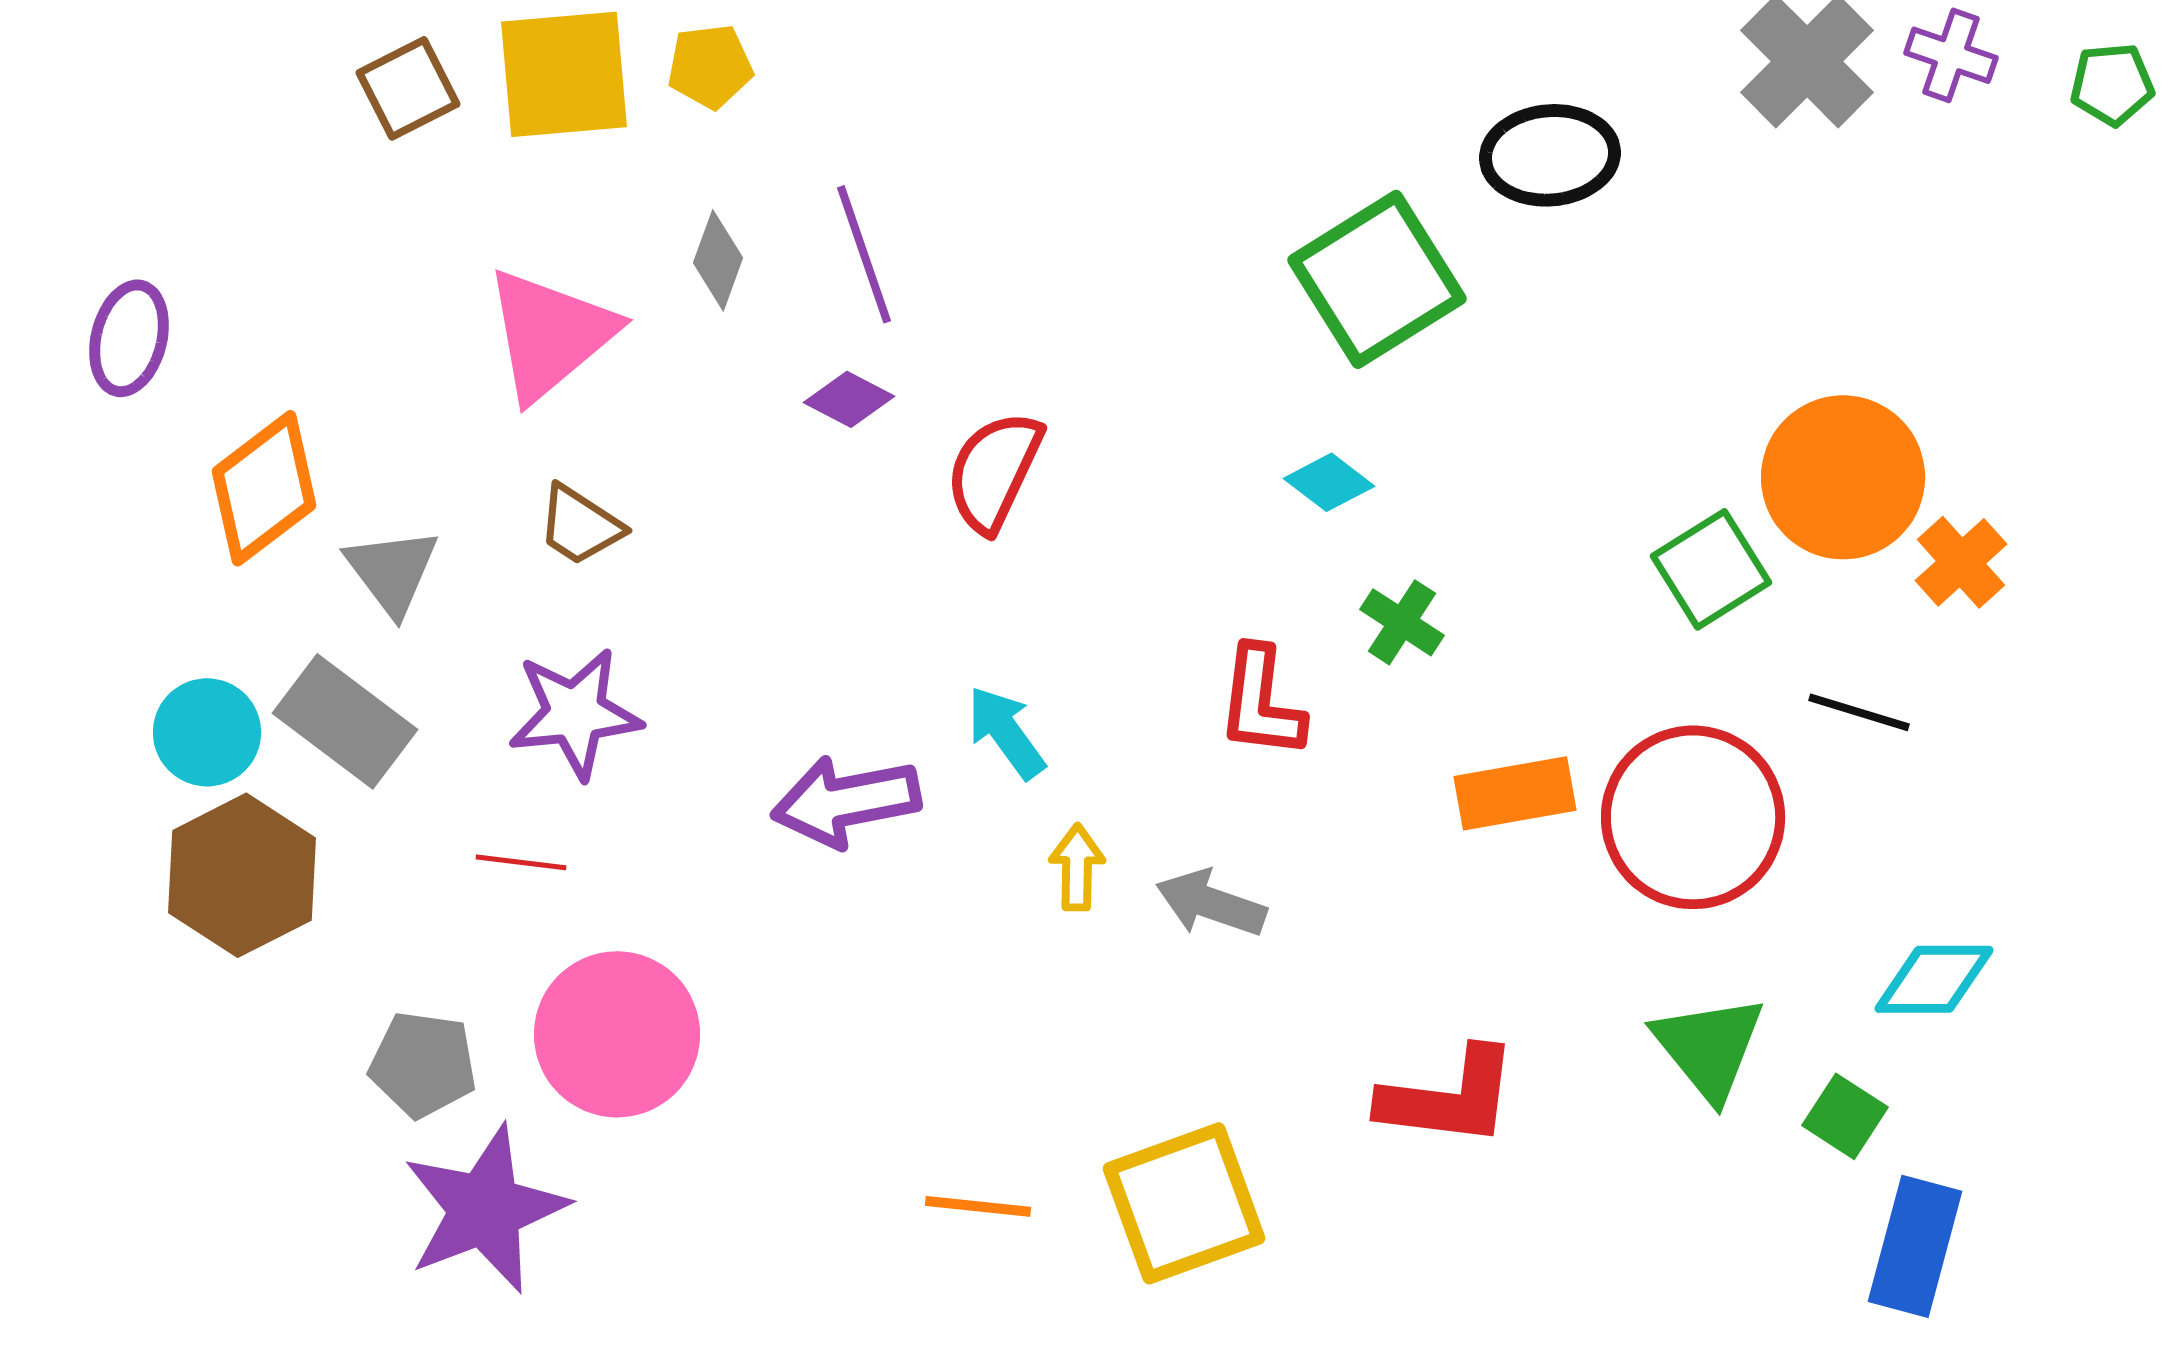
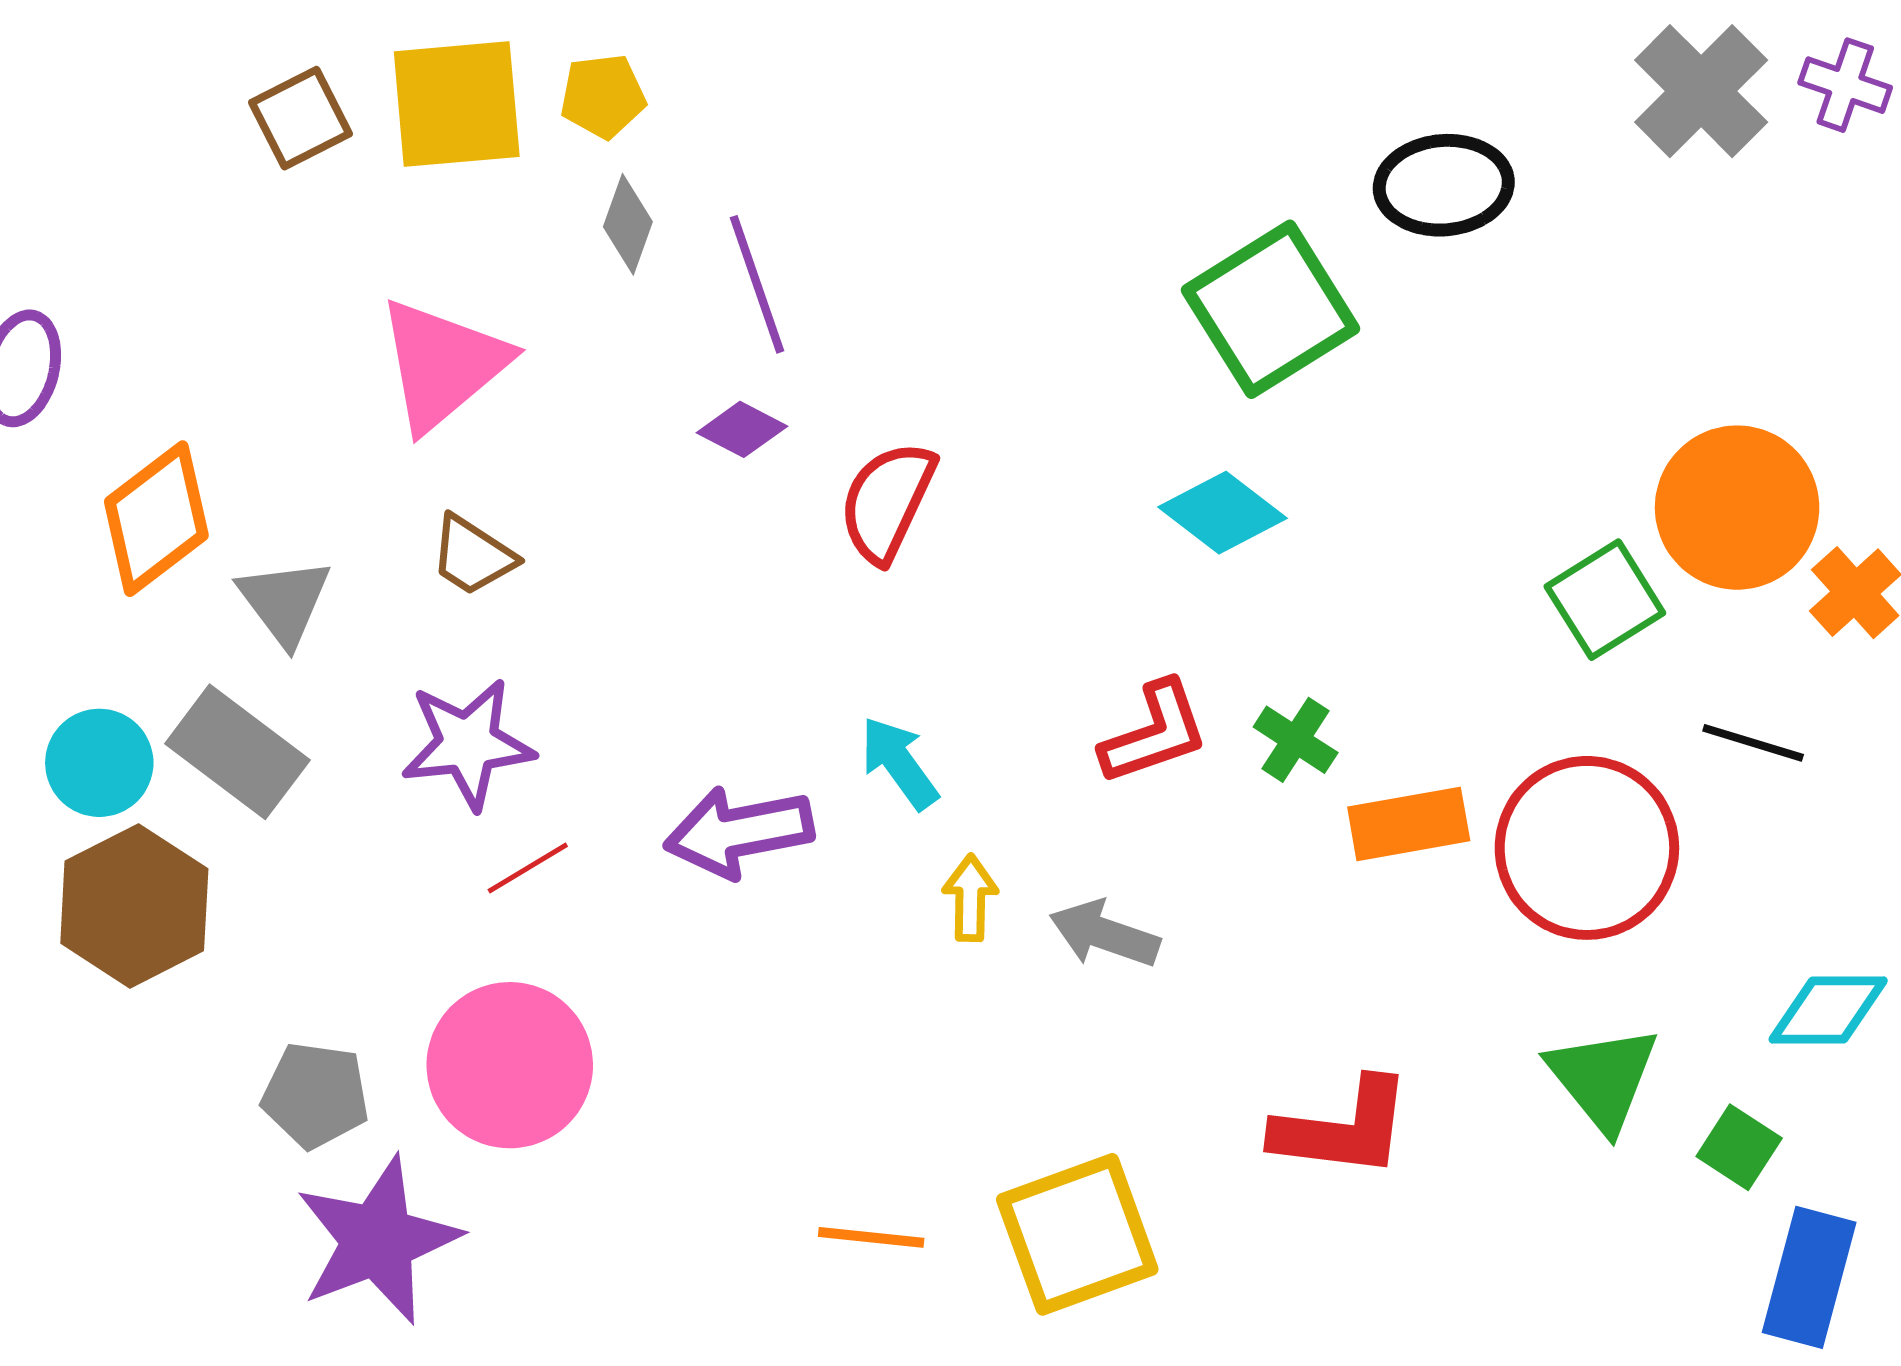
gray diamond: (718, 260) -> (628, 224), moved
cyan diamond: (1329, 482) -> (1223, 513), size x1.4
green cross: (1402, 622) -> (1296, 740), moved
red L-shape: (1261, 702) -> (1154, 733), turned -116
red line: (521, 862) -> (528, 868), moved, turned -38

